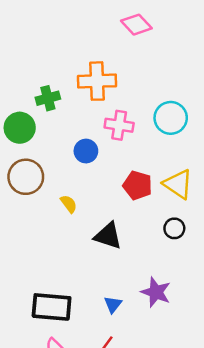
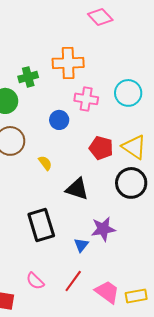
black circle: (174, 228) -> (131, 183), size x1.8
purple star: (156, 292) -> (103, 229), moved, turned -30
black rectangle: (52, 307) -> (41, 225), moved, turned 68

